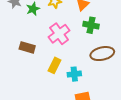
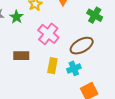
green cross: (91, 25) -> (95, 15), moved, turned 35
brown ellipse: (102, 54) -> (82, 46), moved

